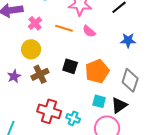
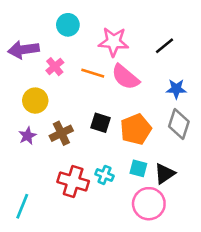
pink semicircle: (89, 31) -> (125, 77), size x1.6
yellow circle: (31, 49) -> (35, 101), moved
gray diamond: (130, 80) -> (179, 124), moved
cyan cross: (73, 118) -> (104, 175), moved

